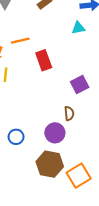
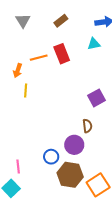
red rectangle: (44, 60) -> (62, 54), moved
blue circle: (16, 137) -> (51, 157), moved

